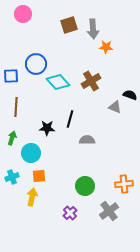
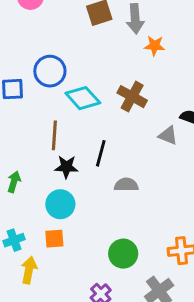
brown cross: (91, 81) -> (132, 97), turned -30
brown line: (16, 107) -> (54, 135), moved
cyan circle: (31, 153) -> (60, 204), moved
yellow arrow: (32, 197) -> (29, 270), moved

